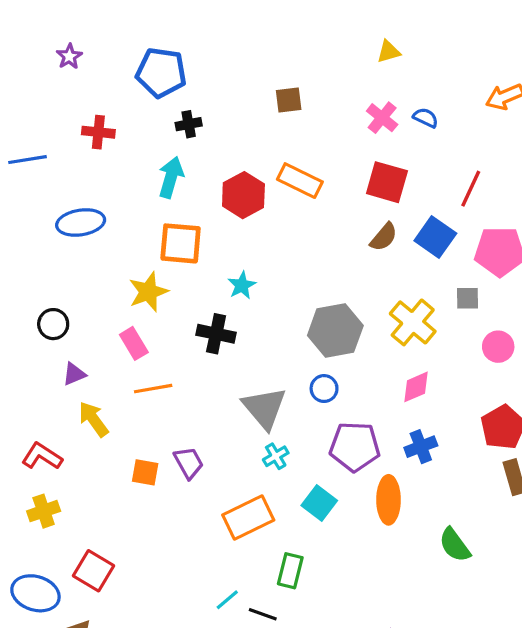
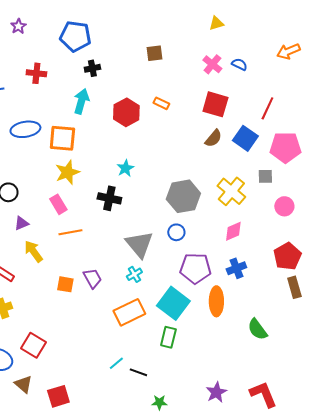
orange rectangle: (300, 181) -> (161, 103), size x0.6
orange square: (181, 243) -> (62, 138), moved
cyan cross: (276, 456) -> (134, 274), moved
cyan square: (319, 503) -> (173, 303), size x1.5
green rectangle: (290, 571) -> (168, 337), moved

